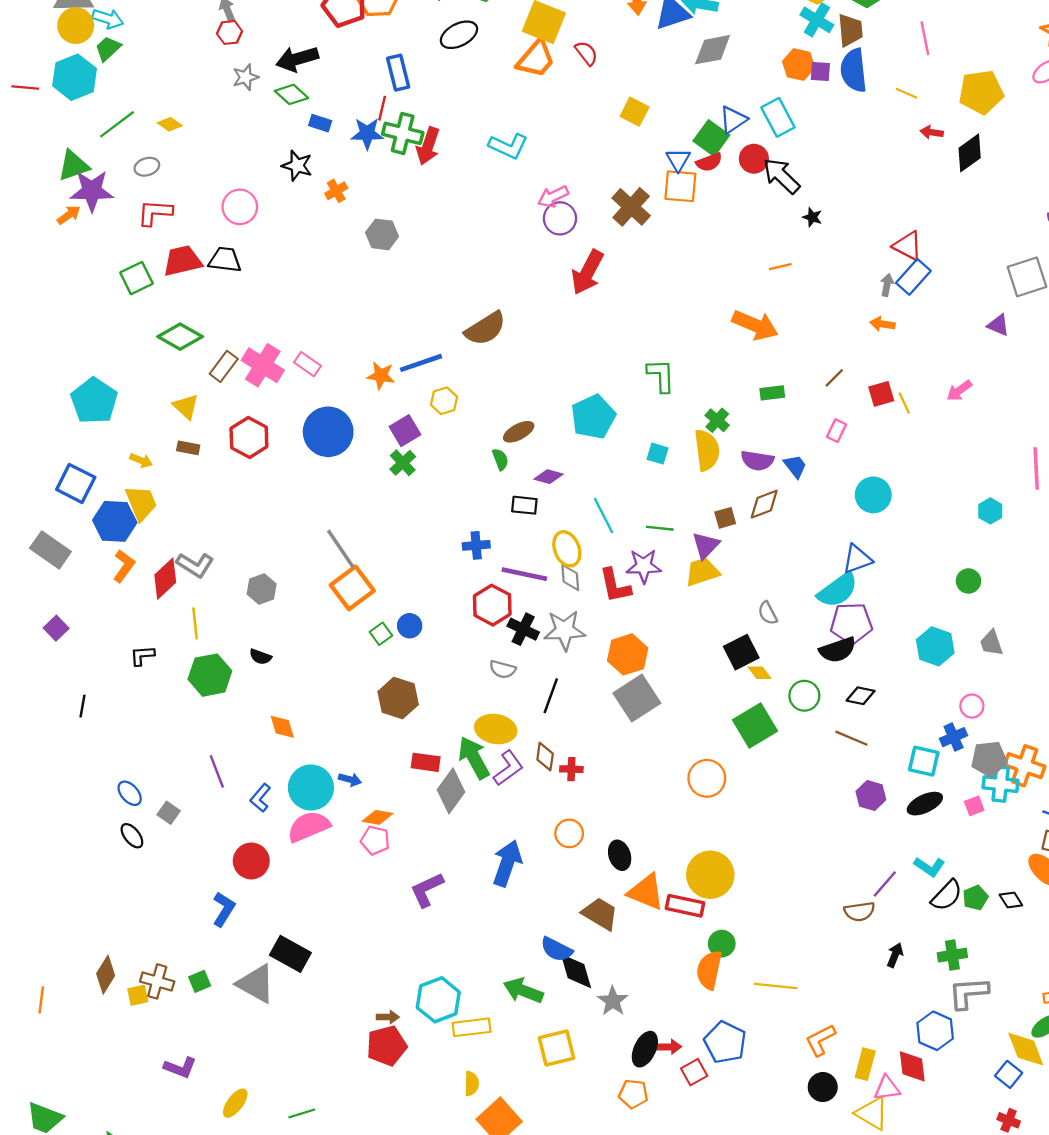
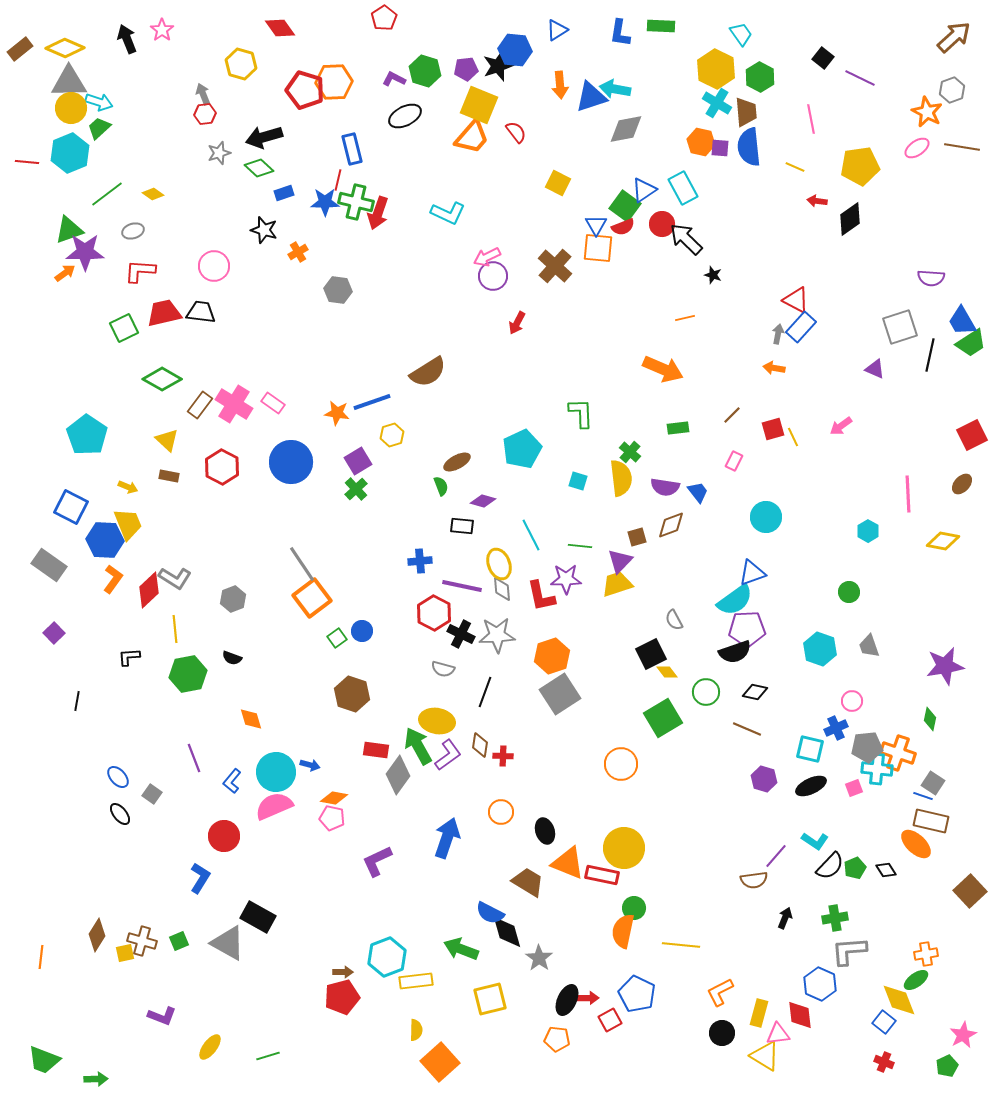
blue rectangle: (320, 123) -> (284, 193), turned -36
red arrow: (587, 272) -> (517, 323), size x0.6

